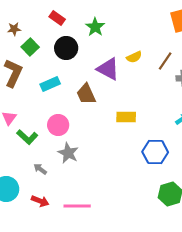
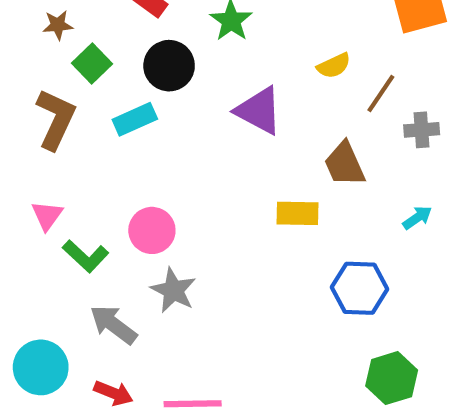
yellow semicircle: (134, 57) -> (334, 66), moved
cyan rectangle: (50, 84) -> (135, 119), moved
brown trapezoid: (86, 94) -> (345, 164), moved
gray arrow: (40, 169) -> (113, 325), size x1.6

